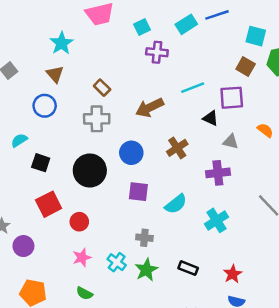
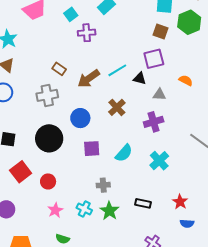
brown rectangle: (102, 88) -> (59, 69), moved
cyan line: (193, 88) -> (117, 70), moved

